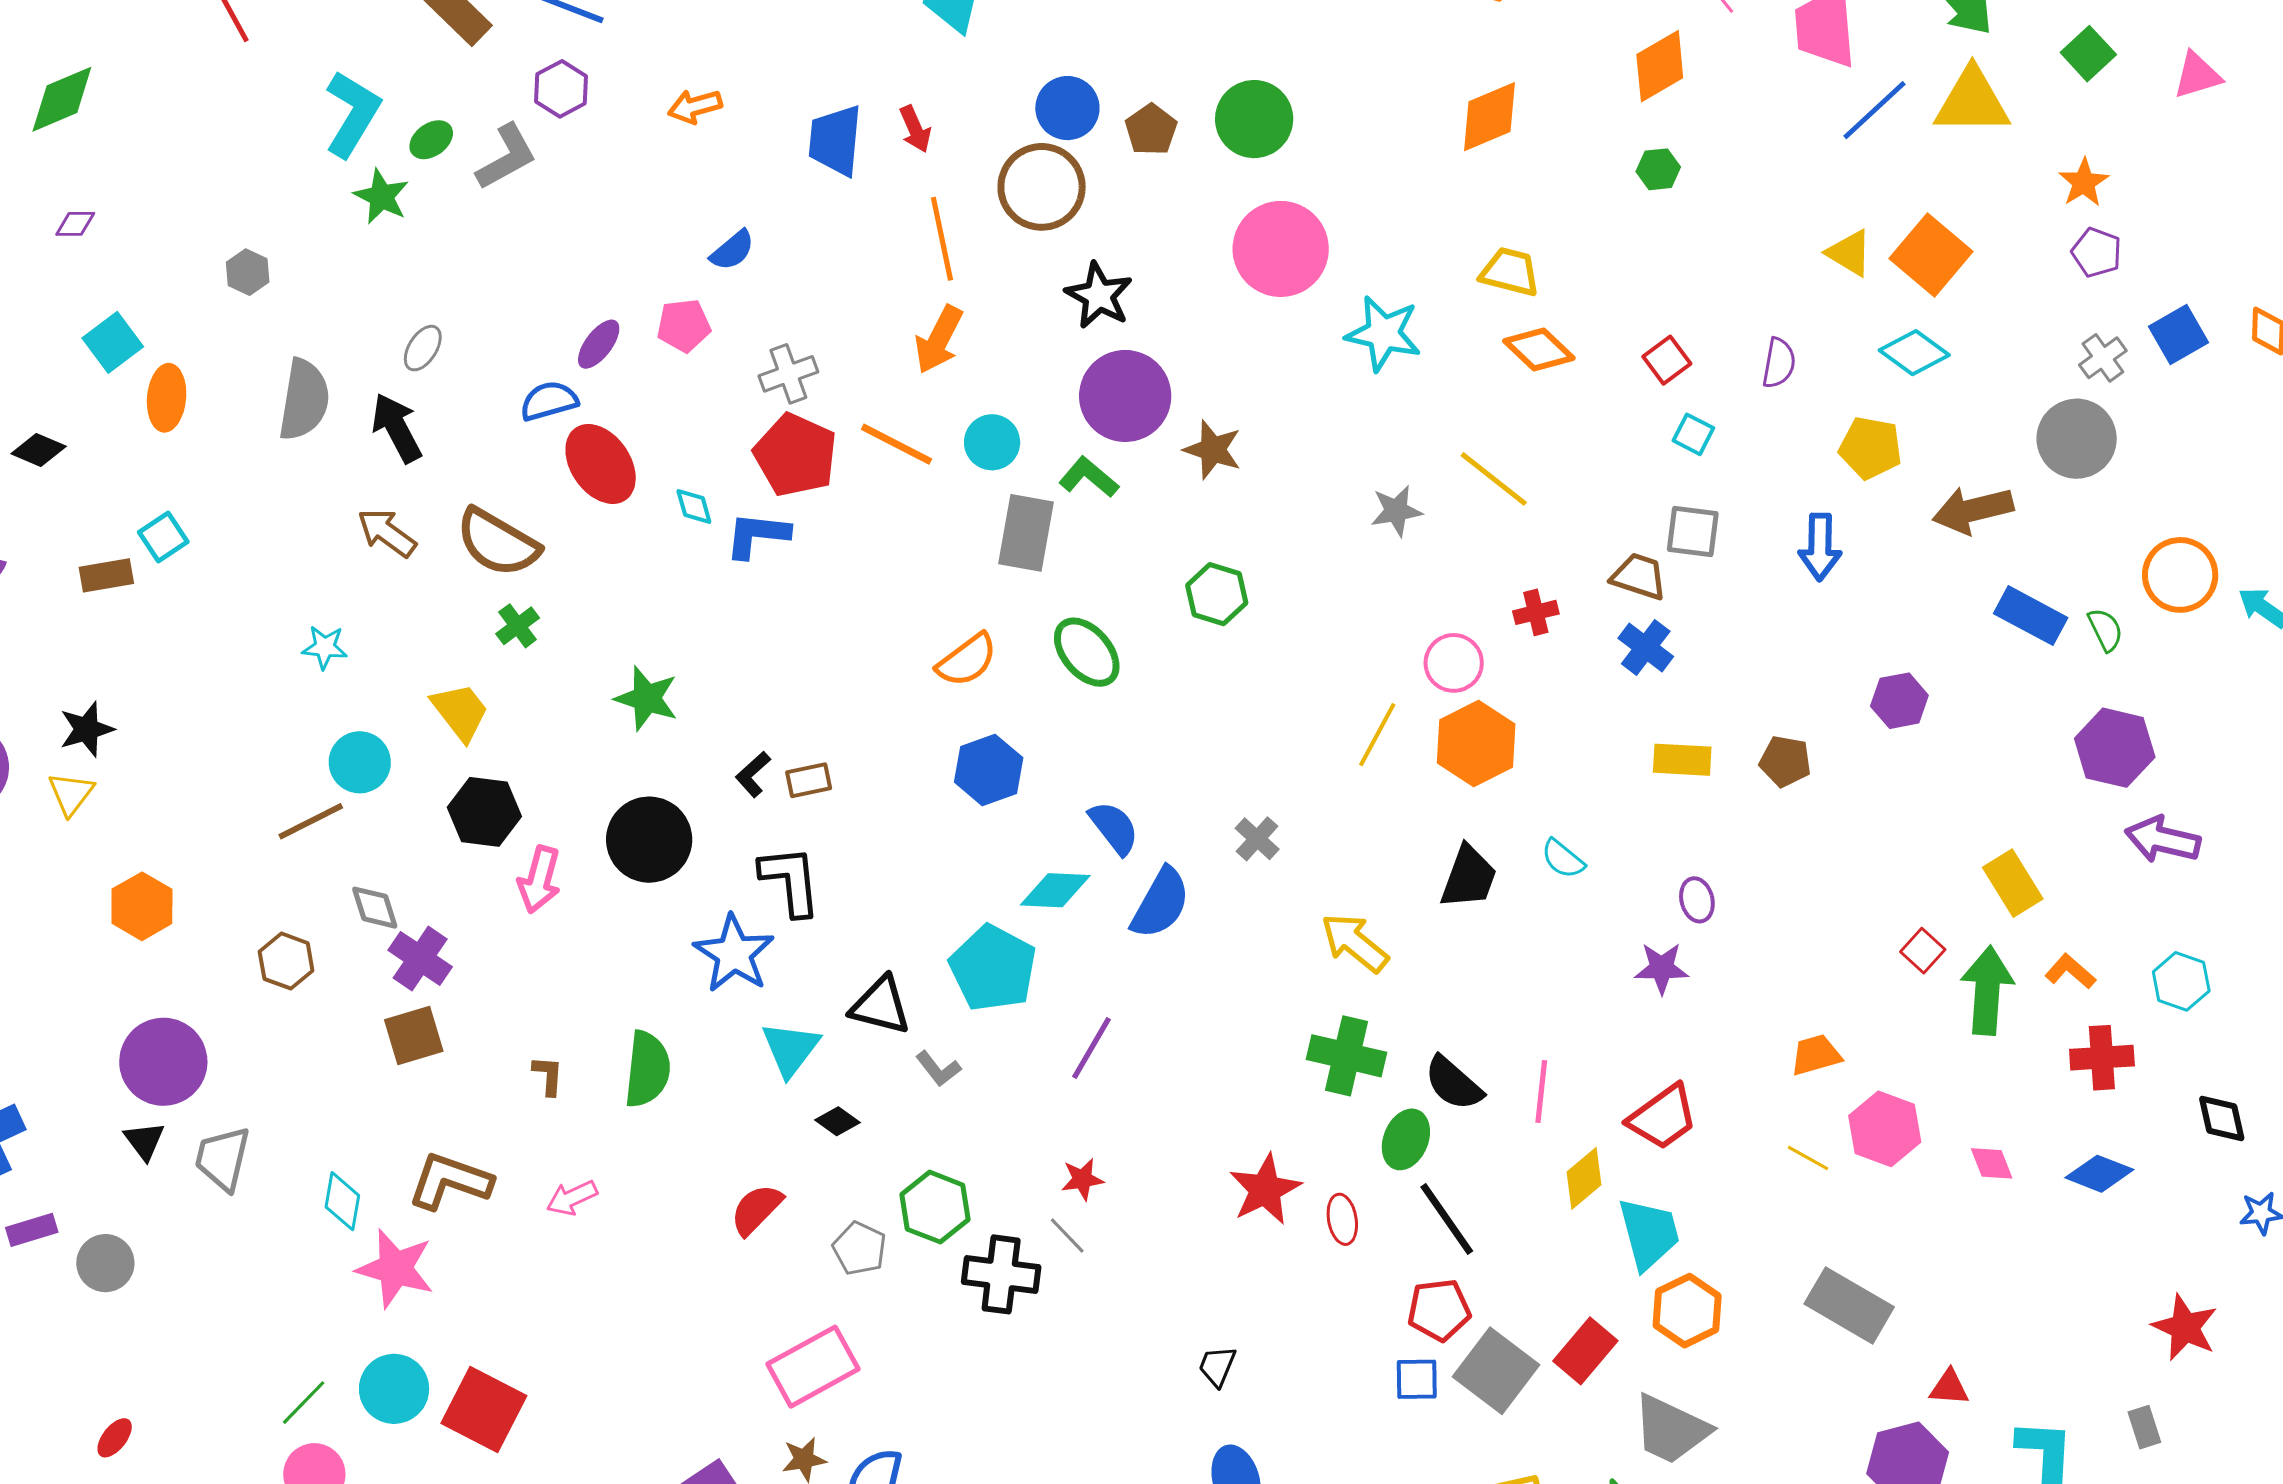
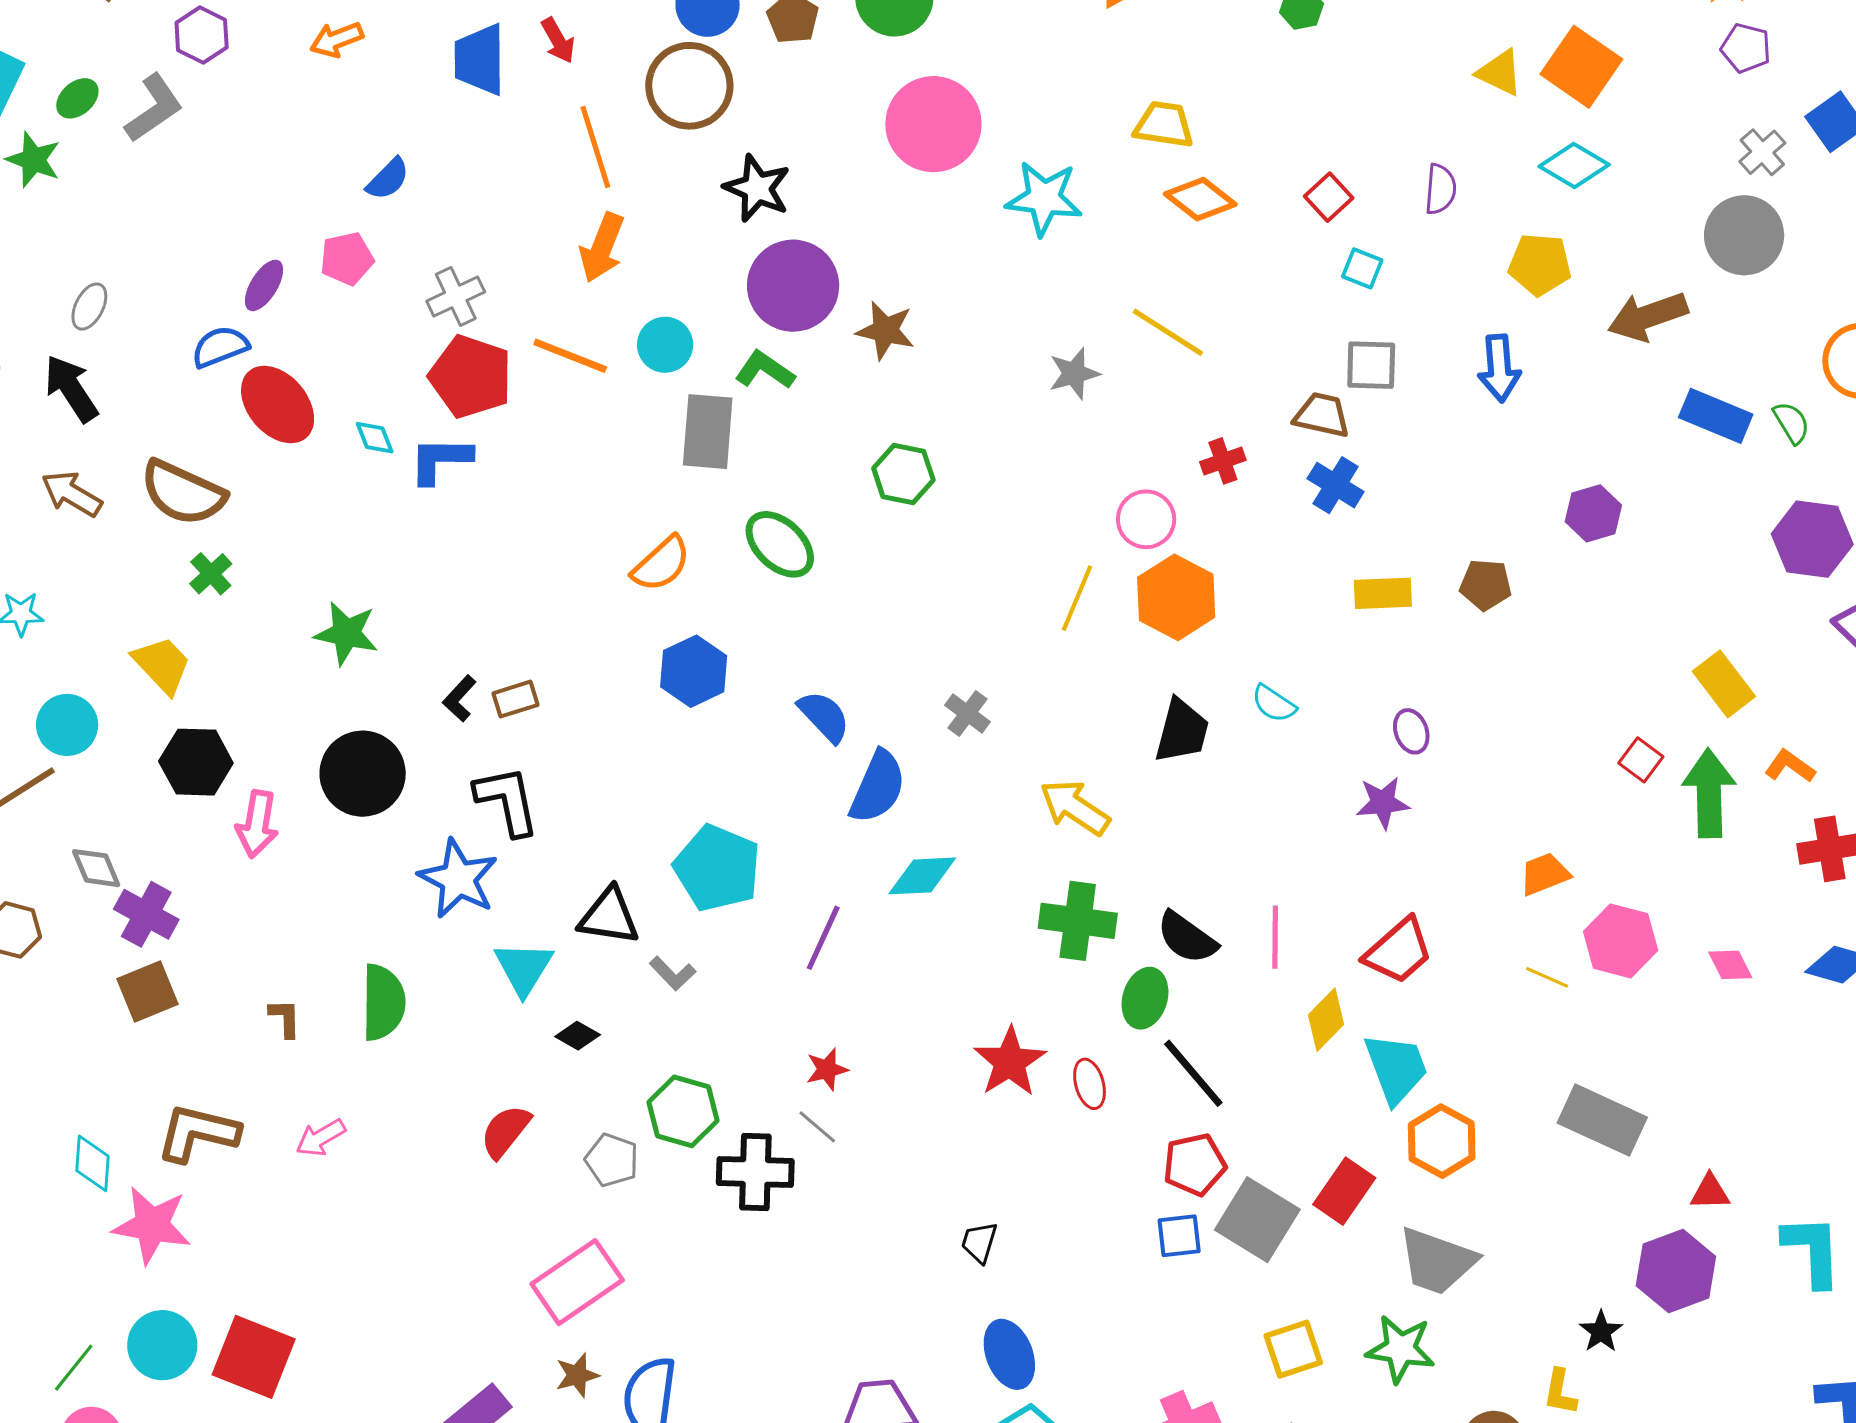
cyan diamond: (1055, 890) -> (922, 876), moved

